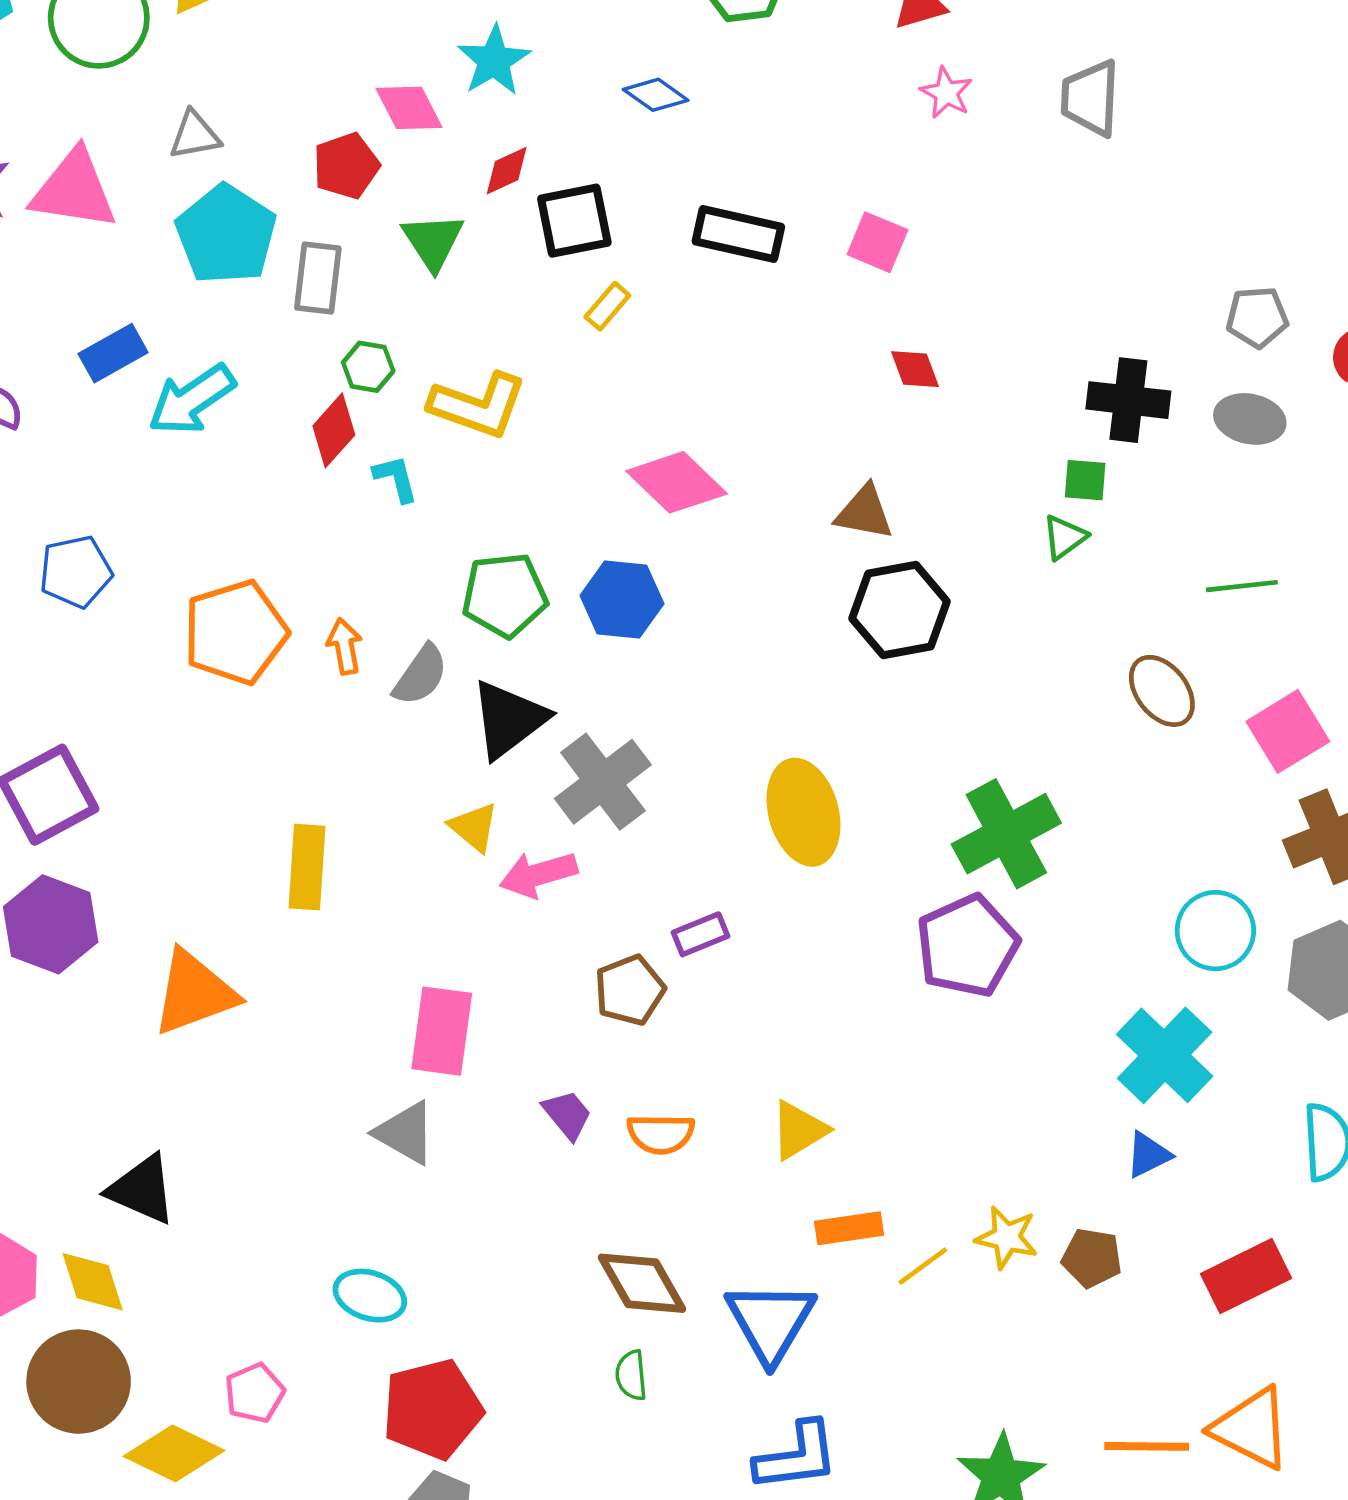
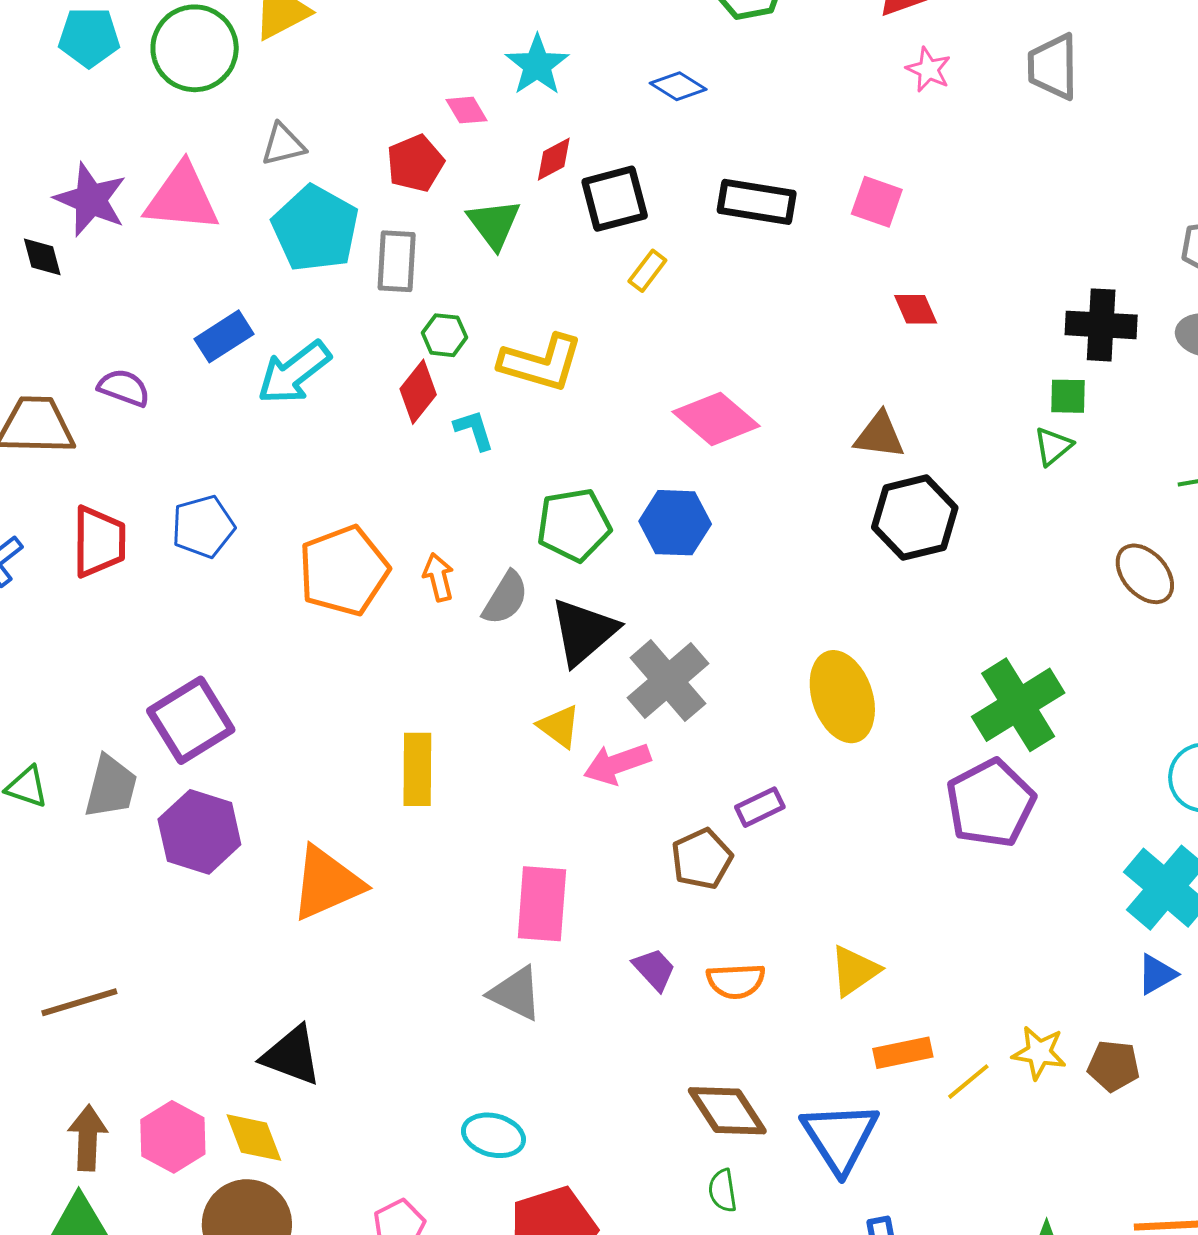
pink diamond: (409, 108) -> (466, 110), size x0.7

